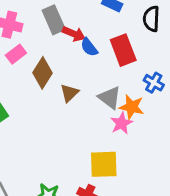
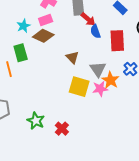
brown diamond: (43, 73) -> (43, 36), moved, turned 65
brown triangle: (69, 93) -> (72, 57), turned -48
yellow square: (104, 164) -> (79, 87), moved

